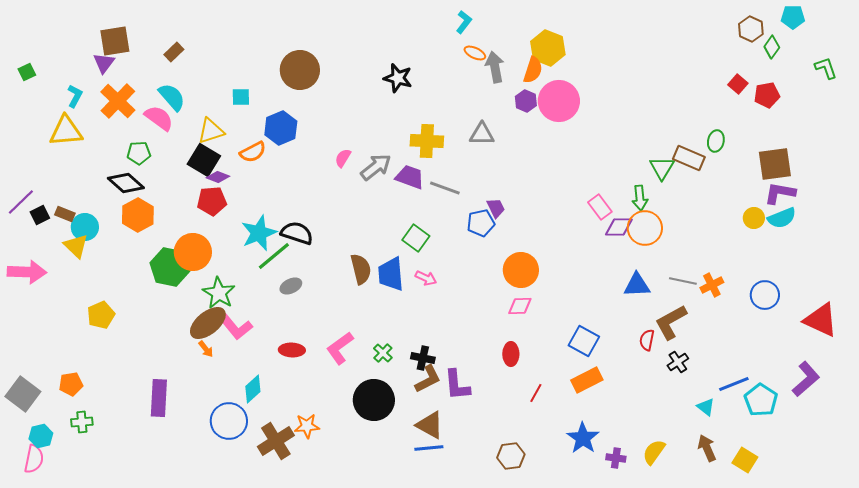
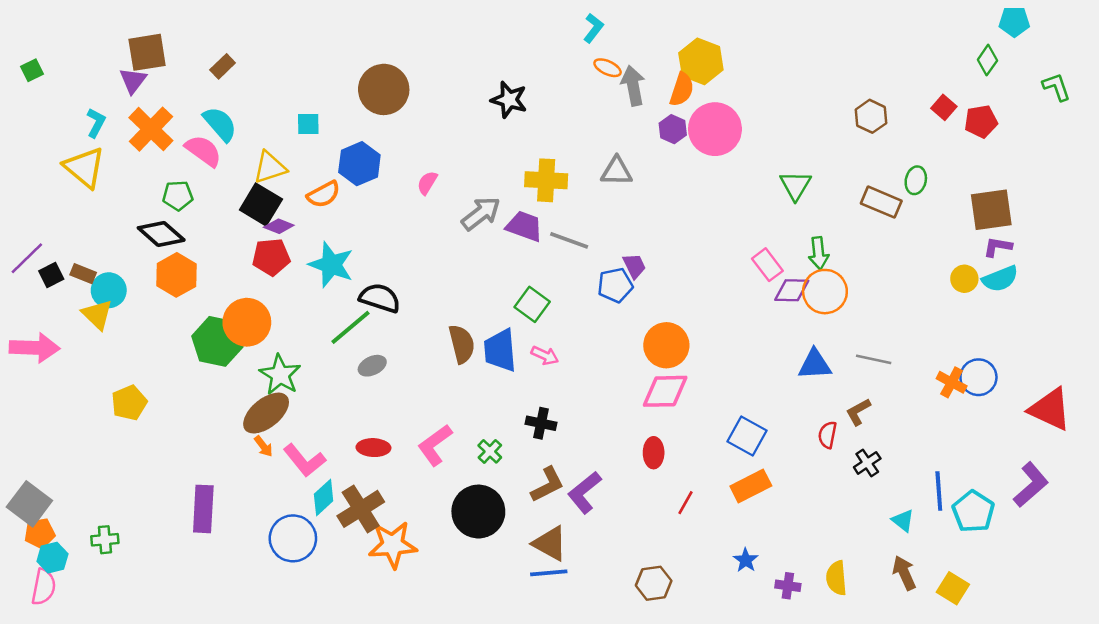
brown hexagon: (751, 29) -> (871, 116), moved
green square: (27, 72) -> (32, 70), moved
yellow triangle: (66, 131) -> (84, 167), turned 45
pink semicircle: (343, 158) -> (427, 183), moved
green triangle: (662, 168) -> (796, 185), moved
purple L-shape: (780, 193) -> (998, 247), size x0.7
cyan star: (259, 233) -> (331, 265), moved, turned -30
orange cross: (712, 285) -> (952, 382), moved, turned -35
pink diamond: (520, 306) -> (665, 391), size x1.5
brown L-shape: (671, 322) -> (858, 412), size x0.6
pink L-shape: (236, 327) -> (304, 460), moved
black cross: (423, 358) -> (541, 423), moved
orange pentagon: (71, 384) -> (40, 533), moved
blue line: (734, 384) -> (939, 491), turned -72
purple L-shape: (457, 385) -> (585, 492), turned 56
orange star: (307, 426) -> (393, 545), size x1.5
blue star: (583, 438) -> (746, 560), size x0.6
brown cross: (276, 441) -> (361, 509), moved
yellow semicircle: (654, 452) -> (836, 578), turned -40

